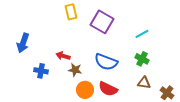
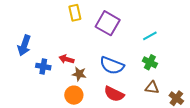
blue cross: (41, 71) -> (43, 67), moved
orange circle: (85, 90) -> (74, 95), moved

